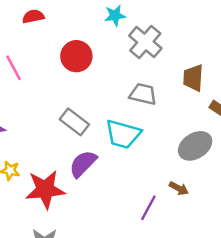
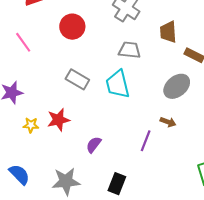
cyan trapezoid: (123, 134) -> (118, 84), turned 68
purple semicircle: (83, 164) -> (94, 145), moved, size x0.7
red star: (45, 189) -> (58, 120), moved, size x0.7

